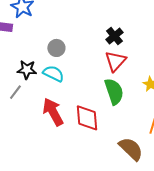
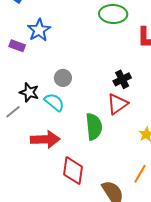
green semicircle: (114, 91) -> (94, 127), moved
red arrow: (53, 112) -> (45, 139), turned 104
red diamond: (87, 118) -> (73, 171), moved

